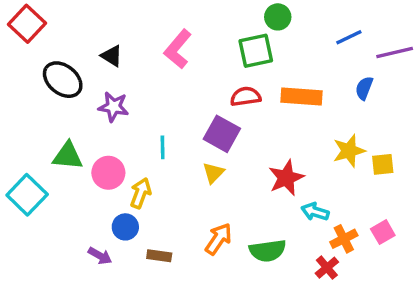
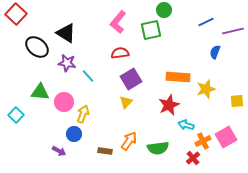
pink L-shape: (178, 49) -> (118, 22), moved
black triangle: (112, 56) -> (66, 33), size x1.5
red semicircle: (246, 97) -> (120, 53), moved
orange rectangle: (301, 97) -> (178, 77), moved
purple square: (222, 134) -> (131, 79), turned 30
cyan line: (163, 147) -> (88, 76), moved, turned -40
yellow square: (383, 164) -> (237, 101), moved
cyan square: (27, 195) -> (16, 115), size x0.7
pink square: (383, 232) -> (226, 137), size x1.5
brown rectangle: (159, 256) -> (105, 151), moved

